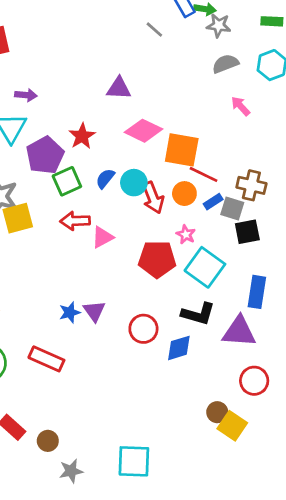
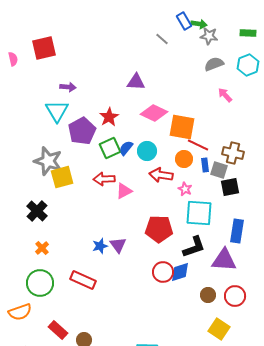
green square: (67, 181) -> (110, 148), moved
red arrow: (153, 198) -> (161, 175), moved, turned 120
blue rectangle: (213, 202) -> (205, 165), turned -64
red pentagon: (157, 259) -> (159, 229), moved
cyan square: (205, 267) -> (199, 213), turned -32
black L-shape: (198, 314) -> (194, 247), turned -35
red circle: (143, 329) -> (163, 272), moved
brown circle: (217, 412) -> (208, 295), moved

